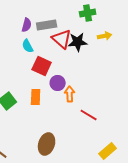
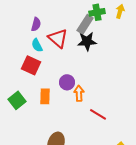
gray rectangle: (47, 25) -> (85, 24), moved, turned -48
yellow arrow: (105, 36) -> (120, 11), moved, turned -64
red triangle: (62, 39) -> (58, 38), moved
red square: (42, 66) -> (31, 65), moved

